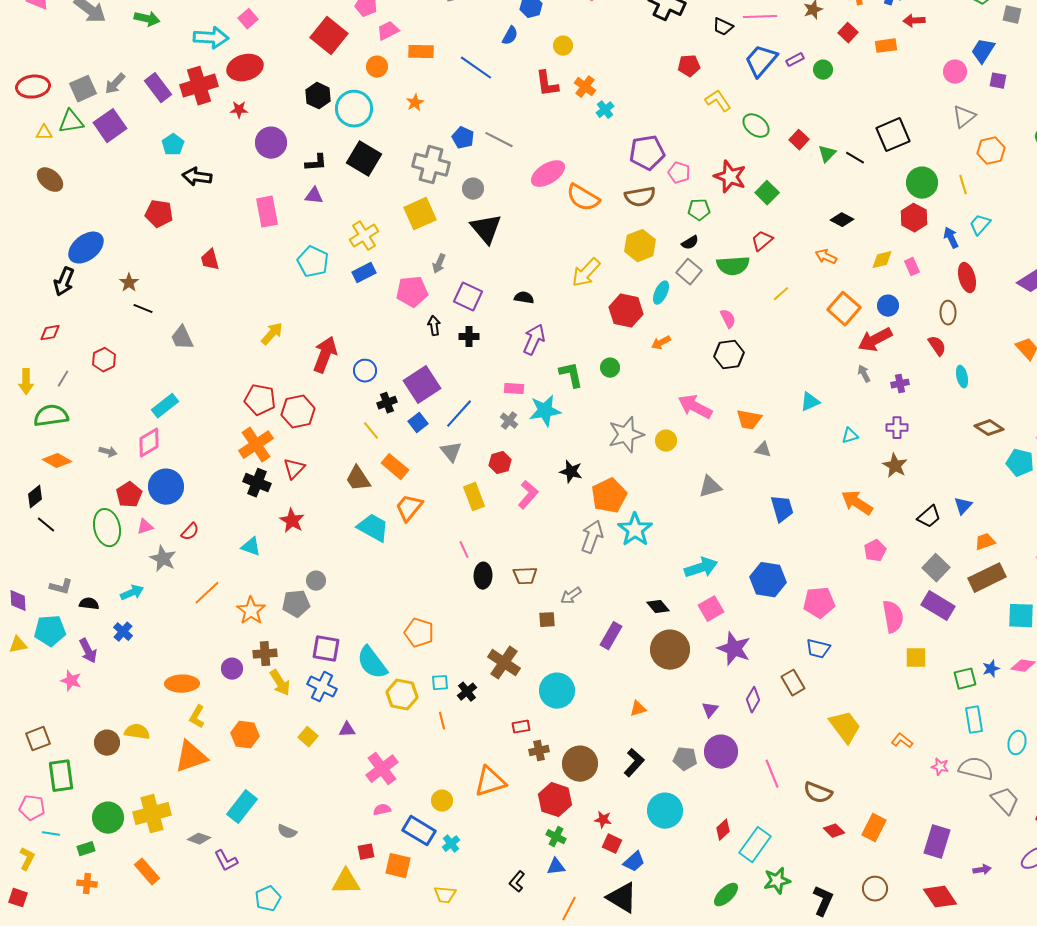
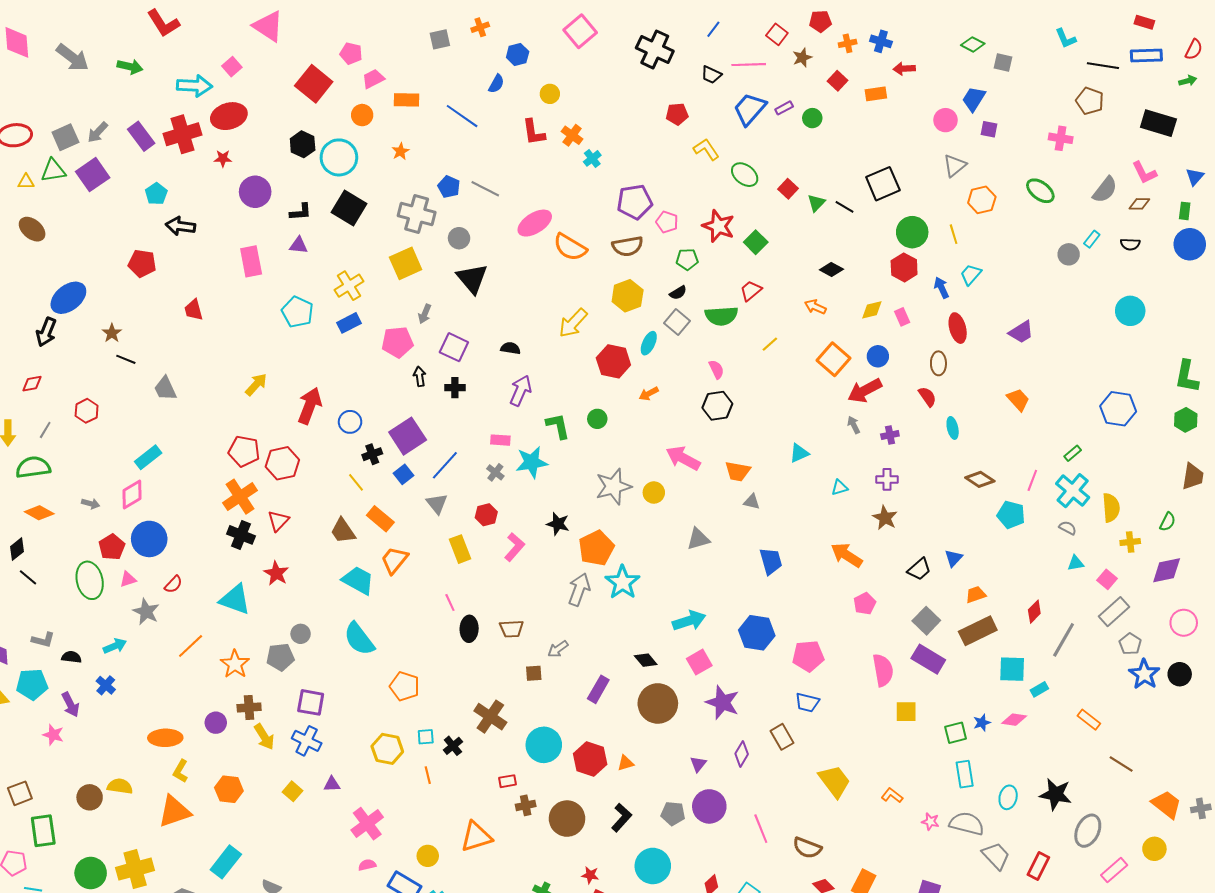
cyan triangle: (251, 547) -> (235, 600), size x1.6
cyan semicircle: (372, 663) -> (359, 639), moved
red hexagon: (555, 800) -> (590, 759), moved

